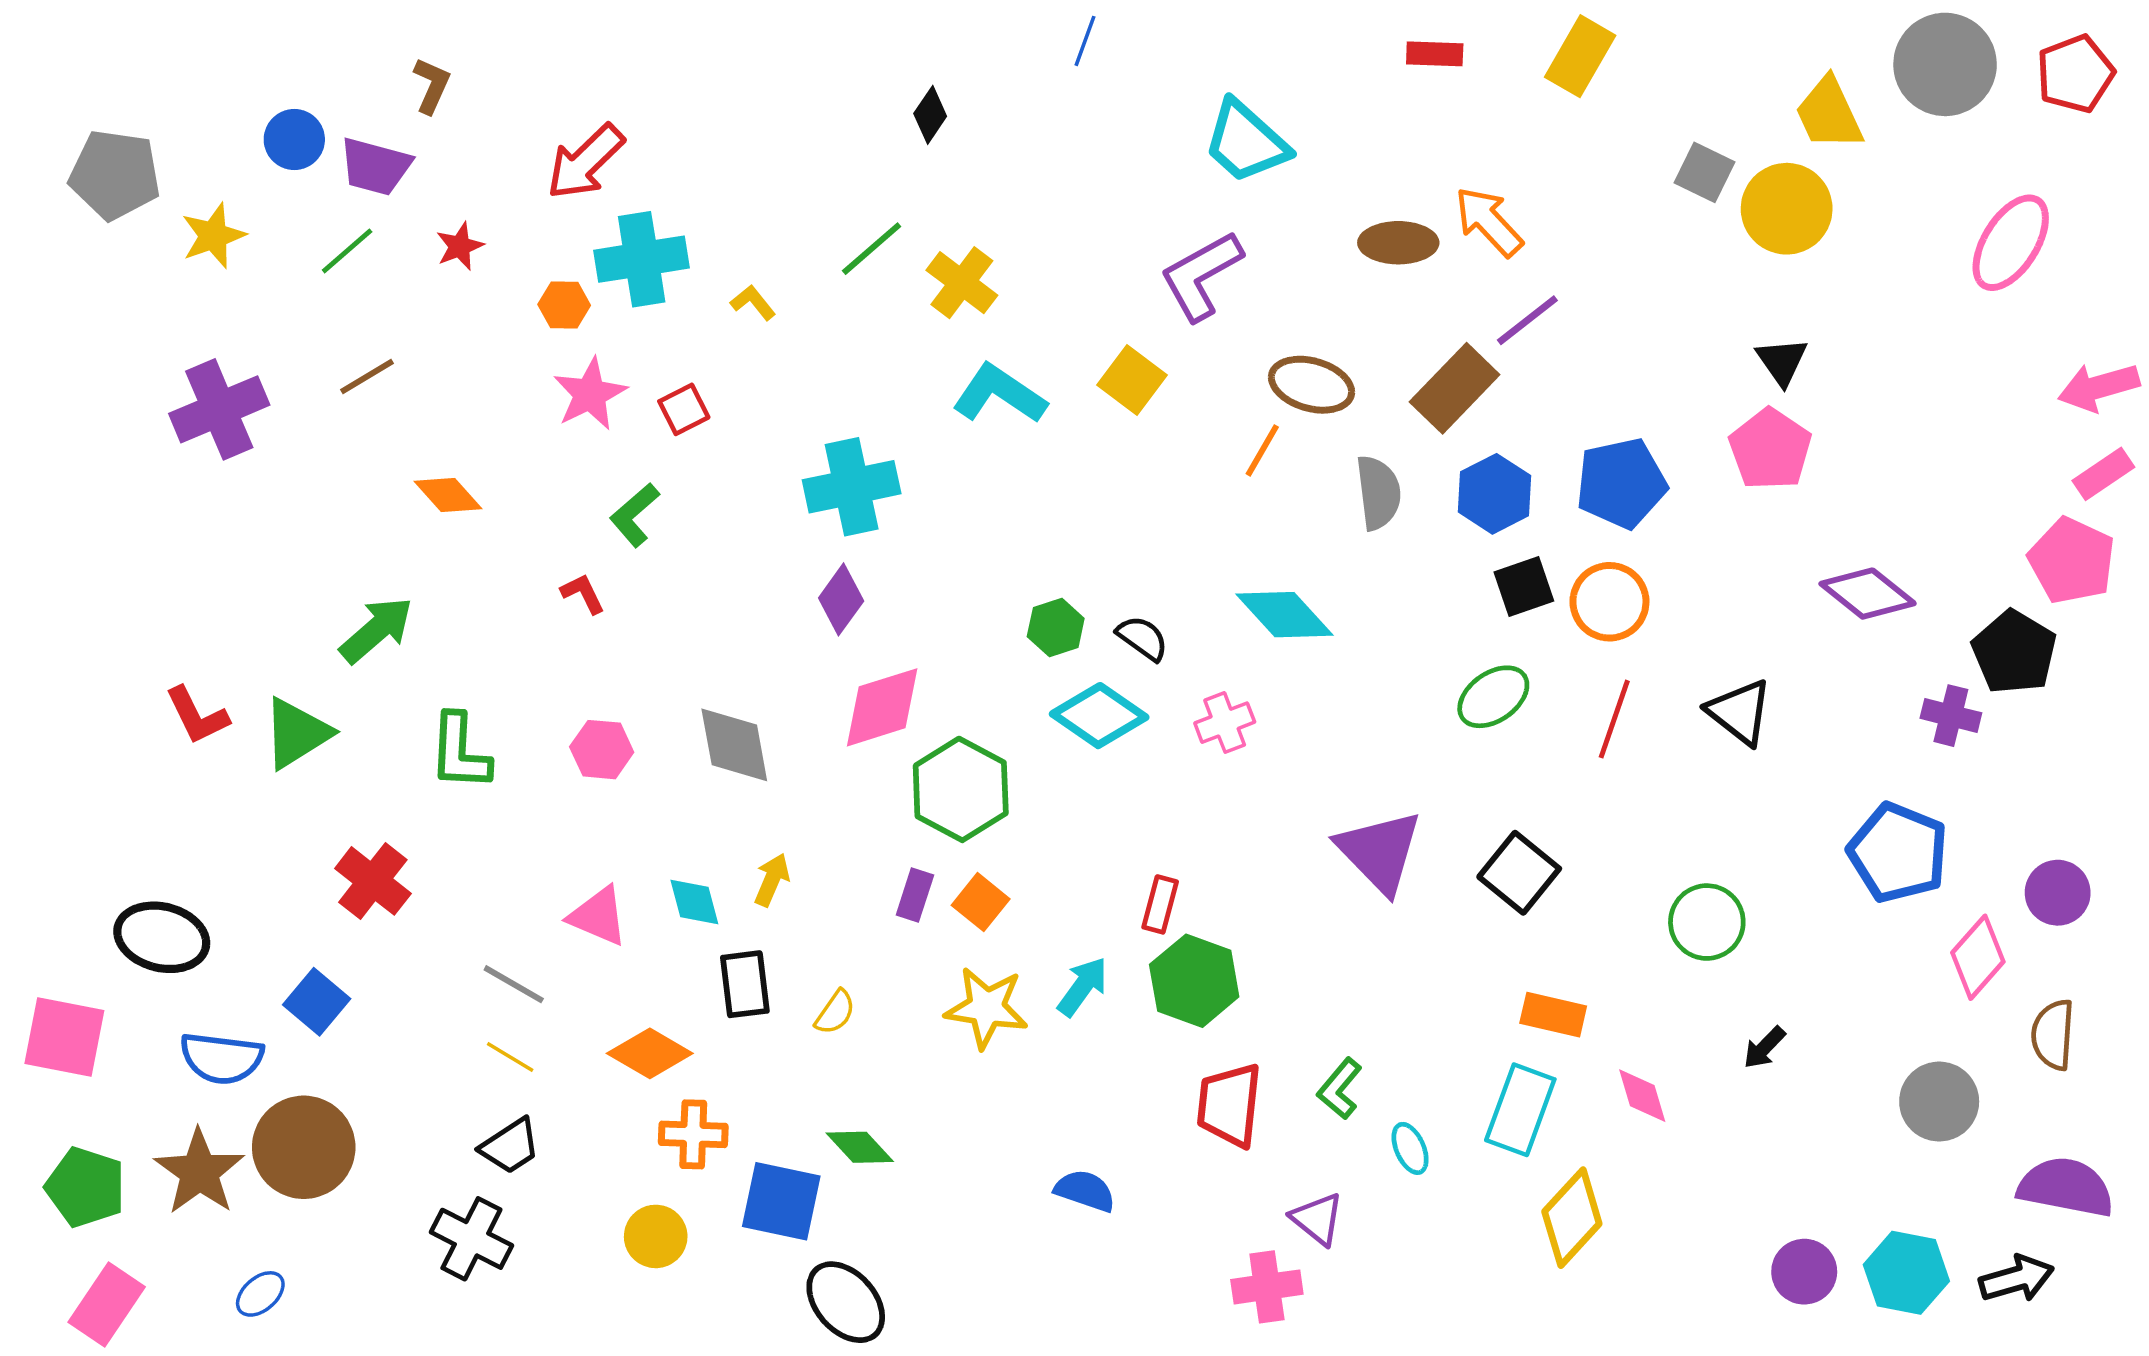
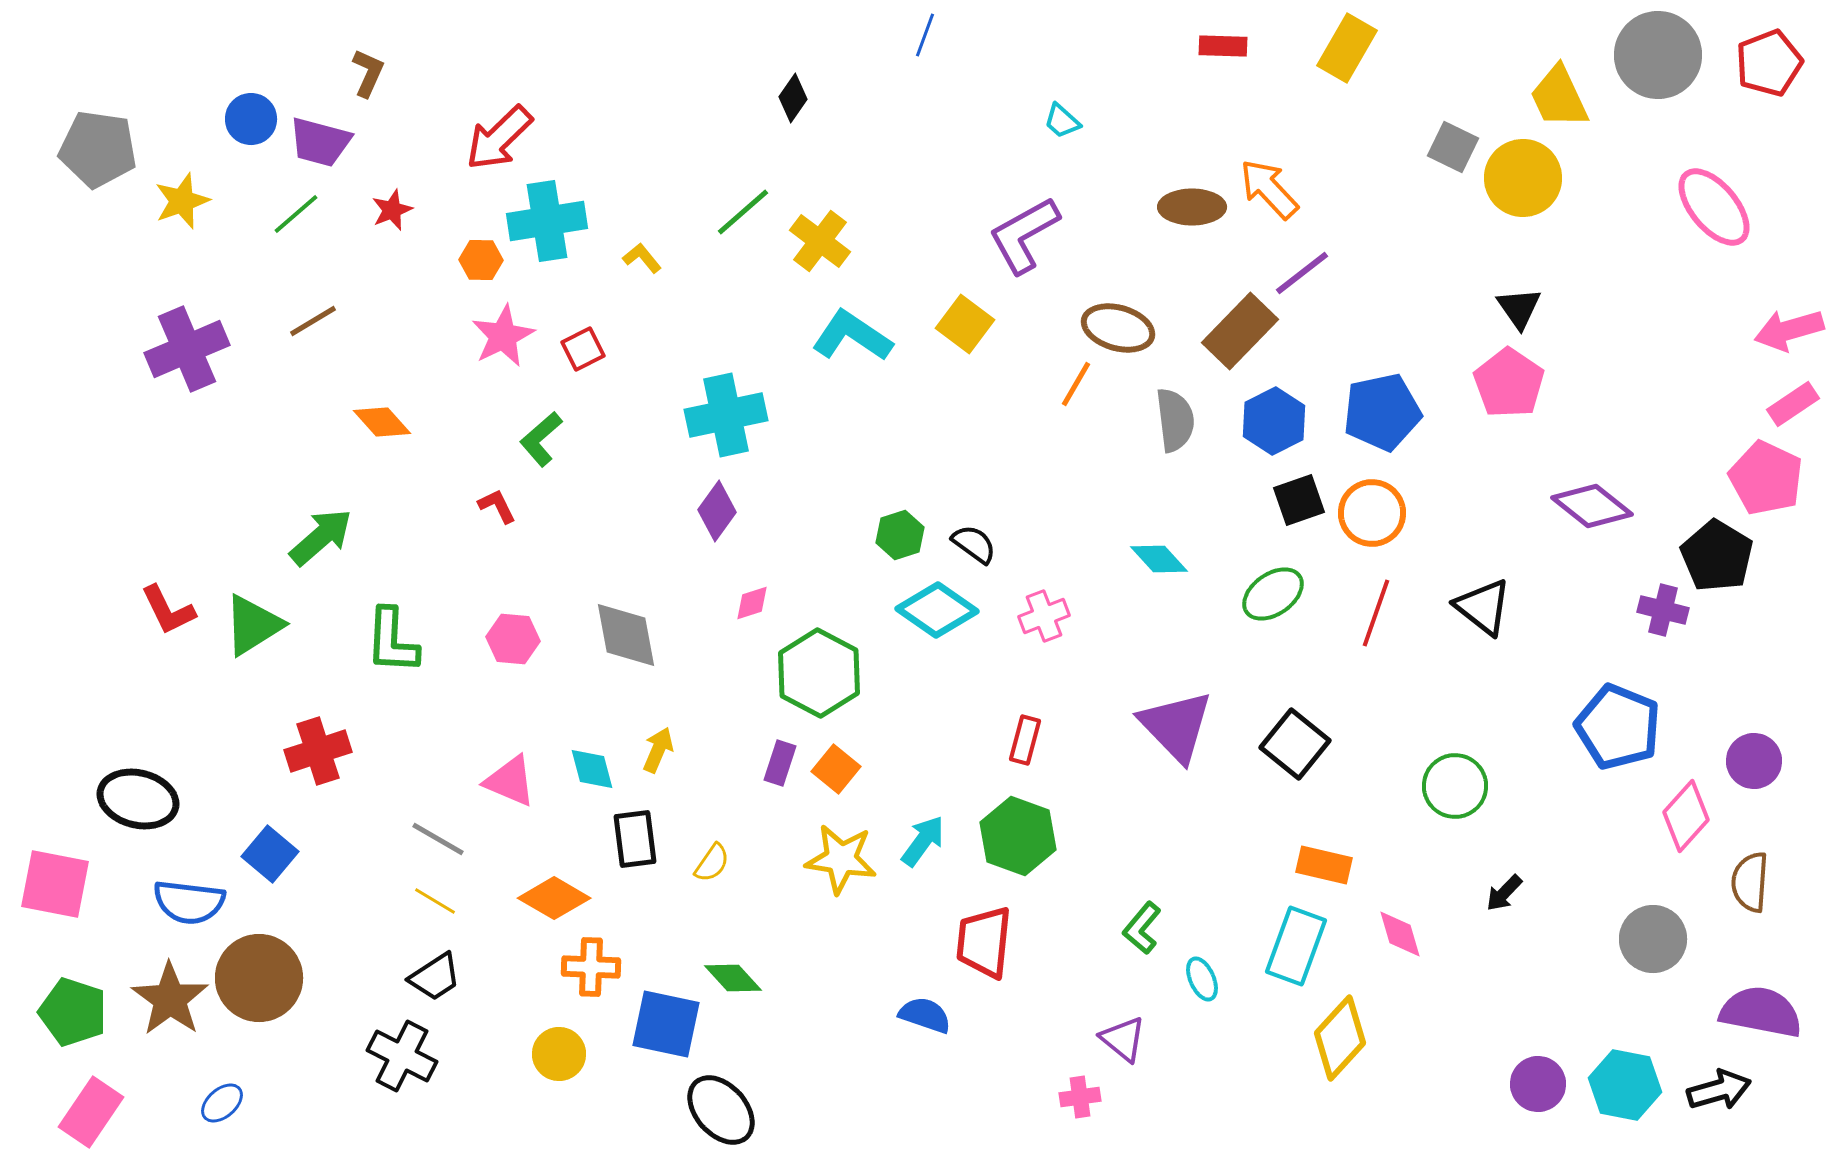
cyan trapezoid: (1246, 142) -> (1062, 121), size x0.5
pink ellipse: (2011, 243) -> (1714, 207), turned -72
cyan diamond: (1285, 615) -> (1159, 559), moved, size x0.7
pink diamond: (882, 707) -> (752, 603), size x0.5
red cross: (373, 881) -> (318, 751), turned 34
red rectangle: (1160, 904) -> (1025, 740), moved
red trapezoid: (1229, 1105) -> (984, 942), moved
pink cross: (1267, 1287) -> (1080, 1097), size x0.7

